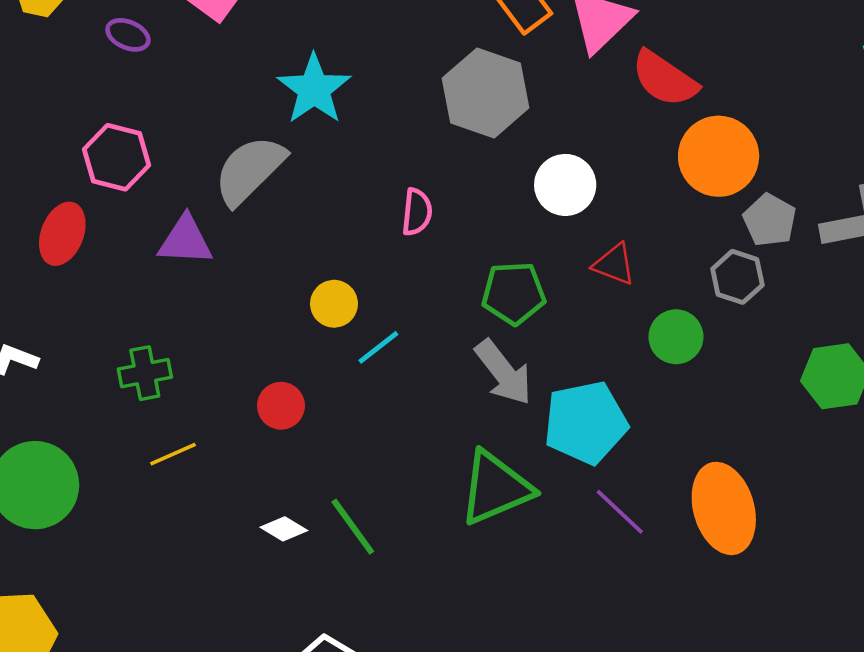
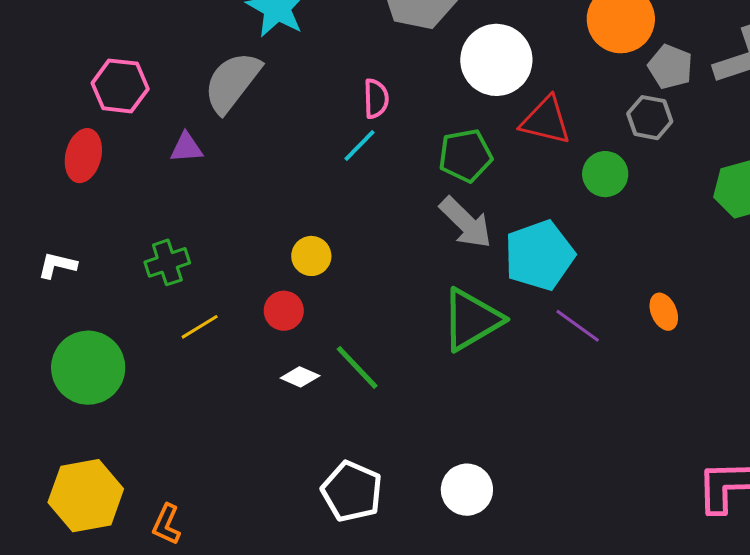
white circle: (565, 185) -> (496, 60), size x1.4
purple triangle: (185, 240) -> (186, 148), size x0.7
red triangle: (614, 264) -> (546, 120), size x1.4
yellow circle: (334, 304) -> (311, 256), moved
cyan line: (378, 347) -> (359, 145), moved
red circle: (281, 406) -> (284, 311), moved
orange ellipse: (724, 508) -> (664, 312), size x0.5

